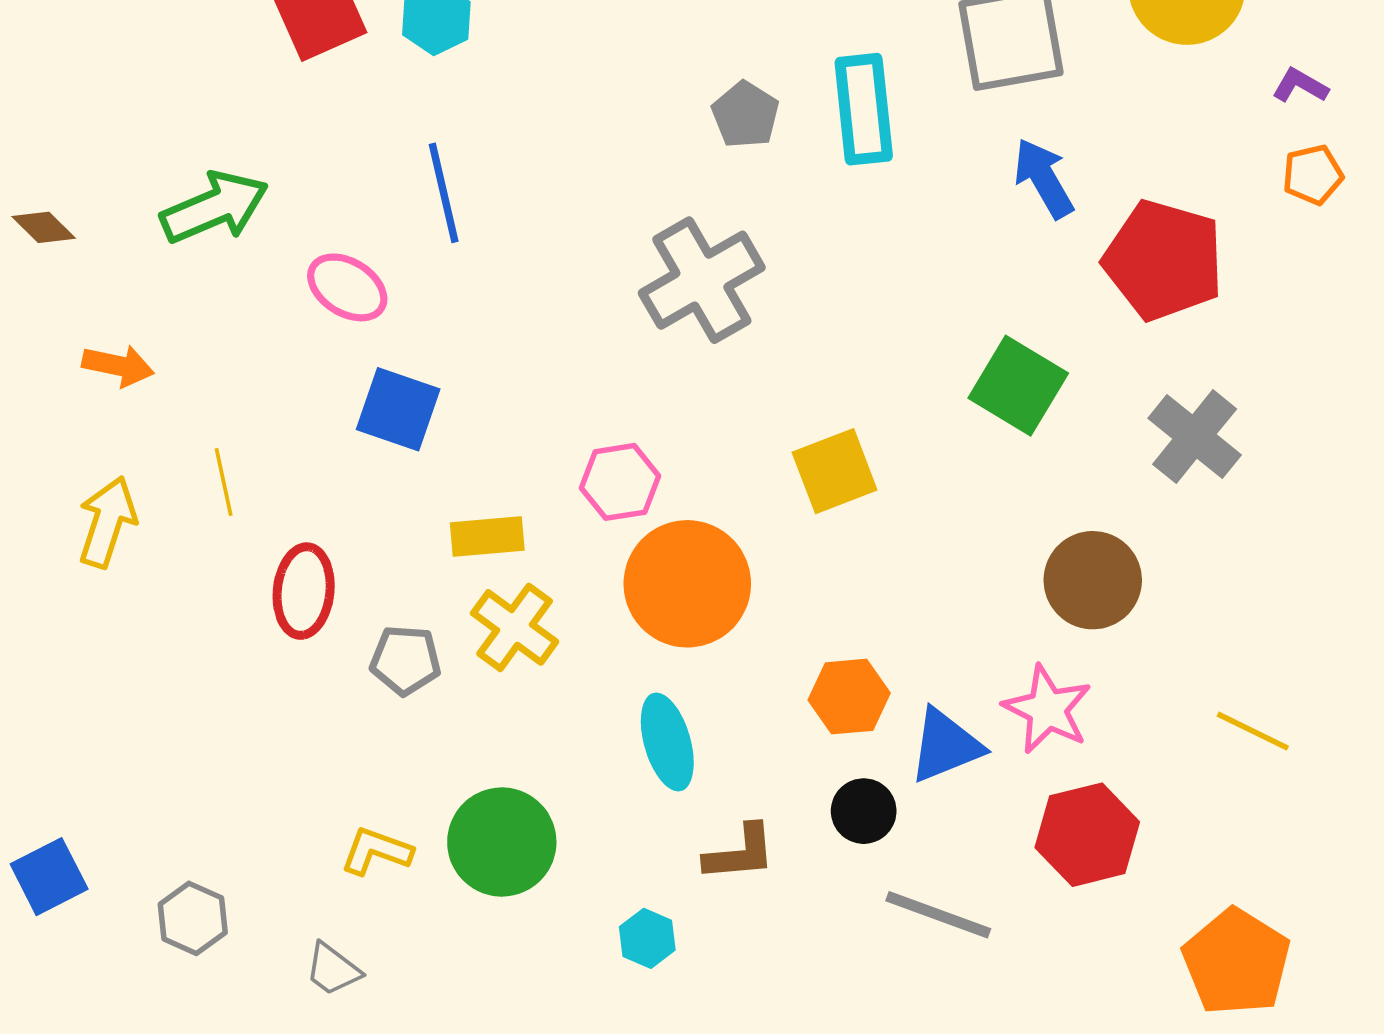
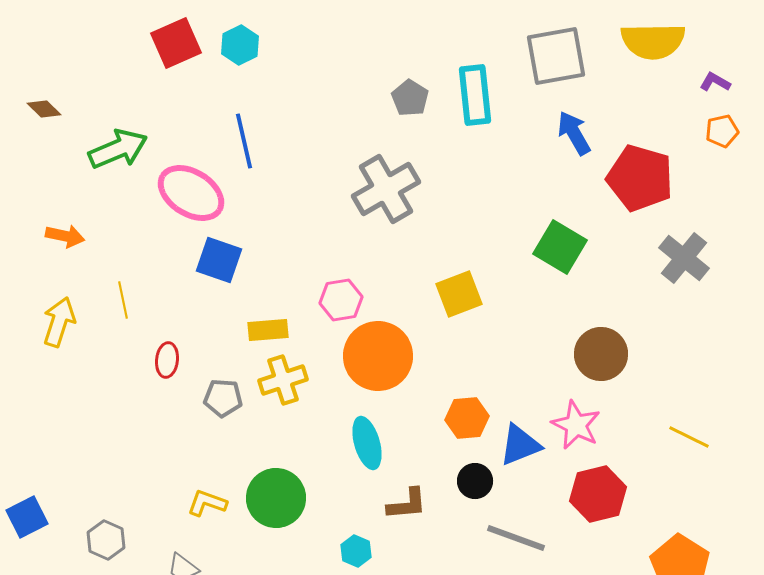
brown diamond: (44, 227) -> (44, 109), moved
pink ellipse: (347, 287) -> (191, 193), size x1.5
gray cross: (1195, 437) -> (684, 258), moved
red ellipse: (304, 591) -> (167, 360), size x0.7
yellow cross: (515, 627) -> (283, 380), turned 36

